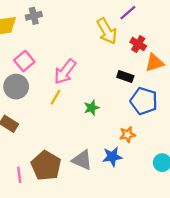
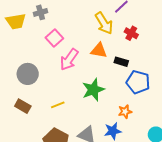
pink square: (24, 61) -> (54, 38), moved
orange triangle: (154, 63) -> (99, 50), moved, turned 30
yellow line: (56, 97) -> (58, 105), moved, turned 40
green star: (92, 108) -> (93, 90), size x1.6

